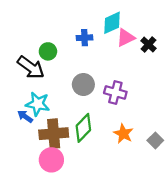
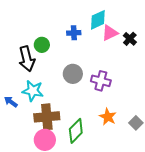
black arrow: (31, 67) -> (27, 59), turned 40
blue arrow: (25, 116) -> (11, 102), moved
green diamond: (83, 128) -> (76, 131), moved

